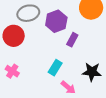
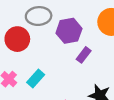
cyan rectangle: (55, 68) -> (36, 79), moved

